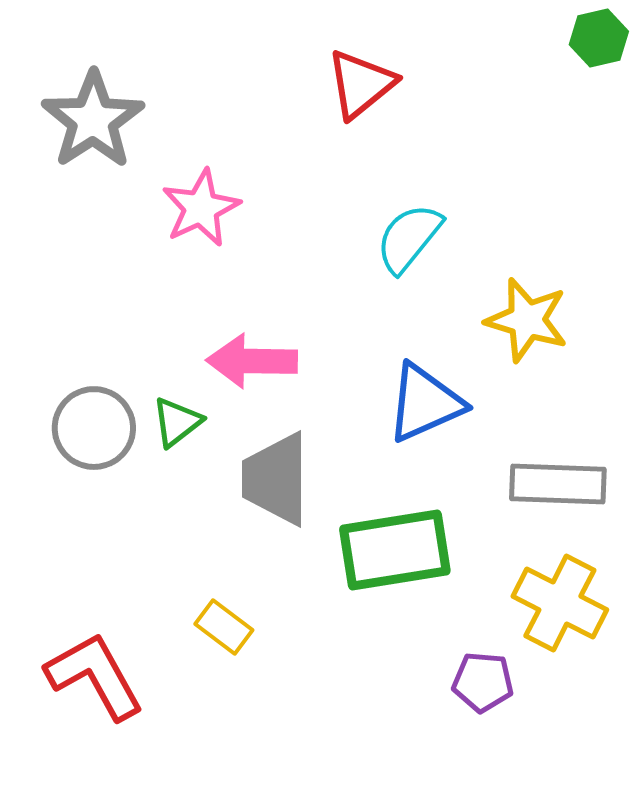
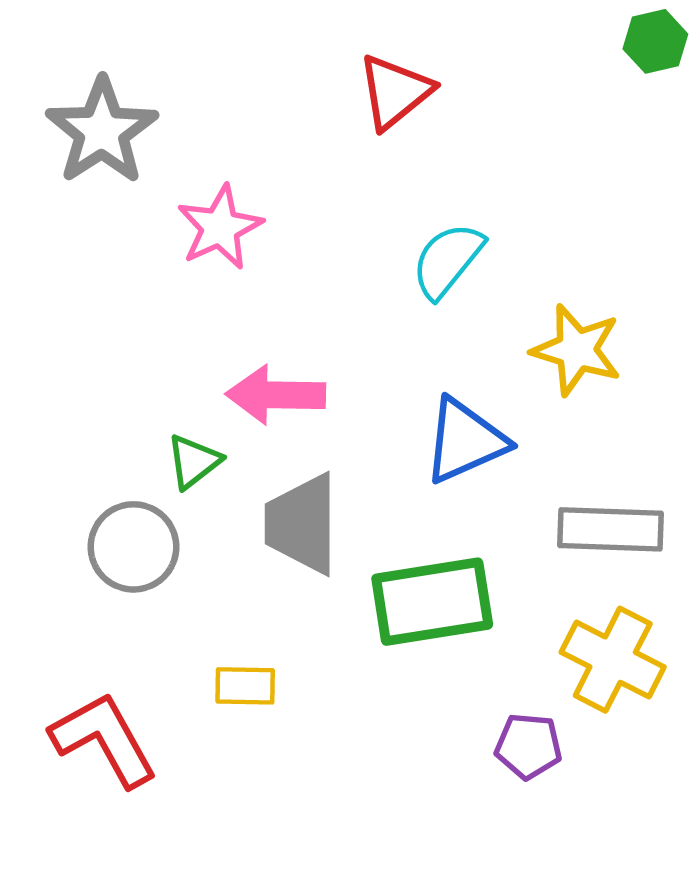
gray circle: (94, 428) -> (133, 547), moved
yellow rectangle: (224, 627) -> (245, 686), turned -36

